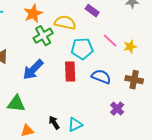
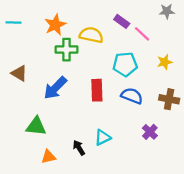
green cross: (43, 36) -> (67, 50), turned 30
pink line: (110, 41) -> (142, 34), moved
cyan pentagon: (82, 49) -> (125, 64), moved
cyan triangle: (75, 125) -> (103, 138), moved

